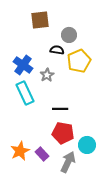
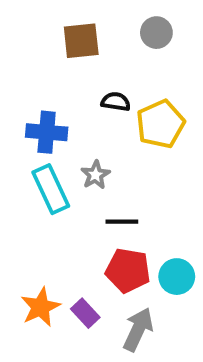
gray circle: (69, 35) -> (156, 33), moved
blue cross: (23, 65) -> (47, 132), turned -30
gray star: (47, 75) -> (95, 175), moved
cyan circle: (87, 145) -> (177, 277), moved

